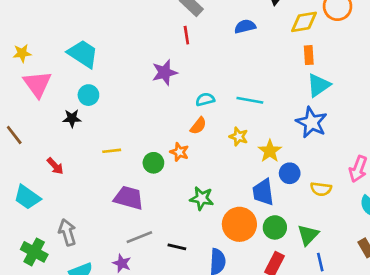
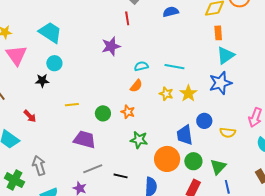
blue star: (311, 122) -> (220, 83), turned 30
yellow star: (270, 151) -> (188, 93), moved
orange star: (179, 152) -> (128, 112), moved

